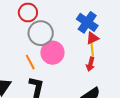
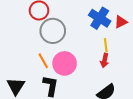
red triangle: (92, 38) -> (121, 22), moved
pink circle: (52, 53) -> (65, 63), moved

